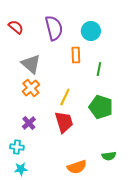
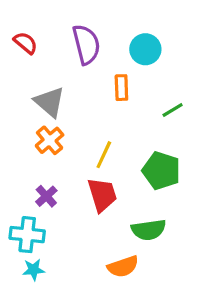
green line: (99, 69) -> (173, 110), moved, turned 48
cyan cross: (17, 147) -> (27, 235), size x1.5
green semicircle: (109, 156) -> (149, 230), moved, size x1.5

